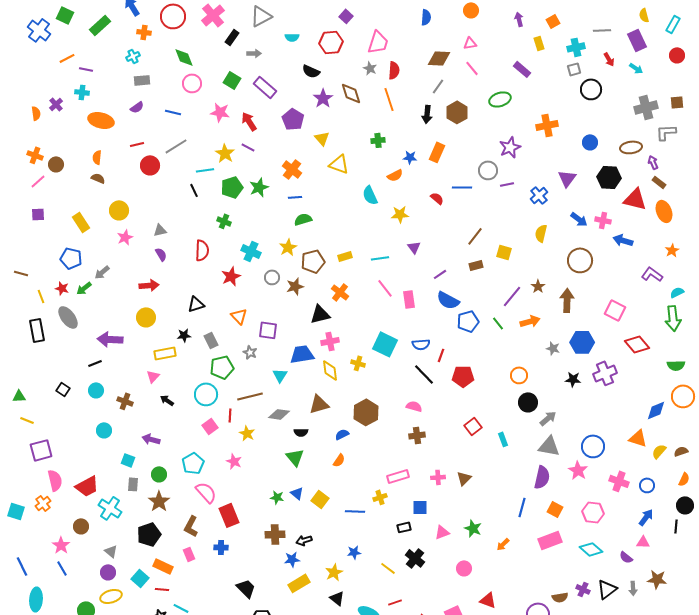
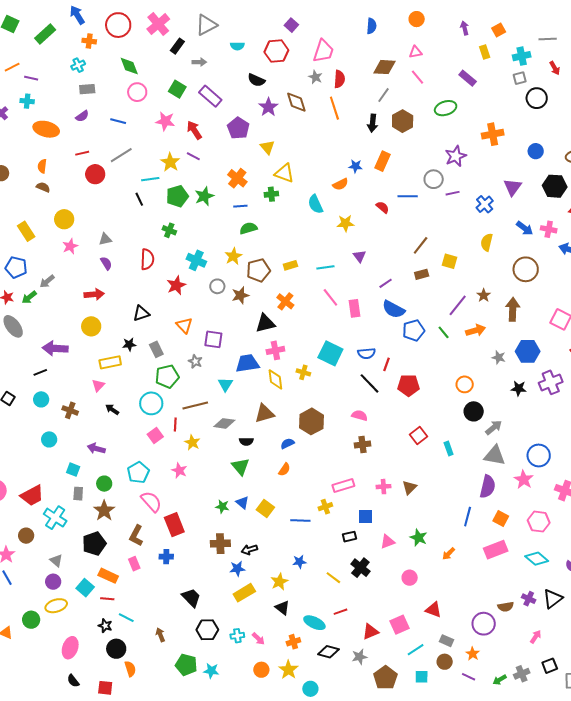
green cross: (378, 140) -> (271, 194), moved

